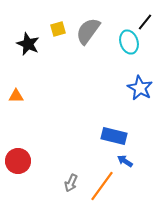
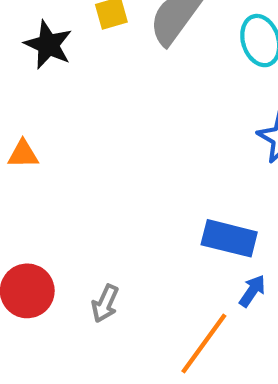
blue arrow: (125, 161) -> (252, 291), turned 91
gray arrow: (71, 183) -> (105, 304), moved

